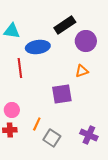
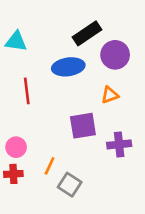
blue ellipse: (38, 47) -> (68, 67), moved
purple cross: (89, 135) -> (119, 144), moved, turned -30

